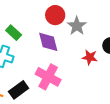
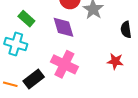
red star: (90, 57) -> (115, 61), moved

